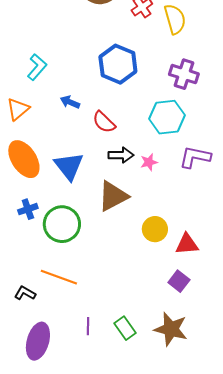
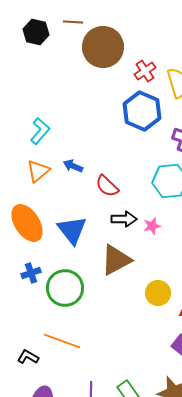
blue hexagon: (118, 64) -> (142, 111), moved
orange triangle: (18, 109) -> (38, 171), moved

